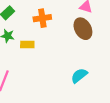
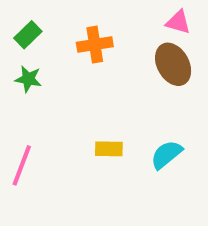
yellow rectangle: (27, 45) -> (109, 149), moved

